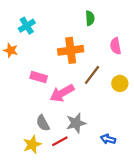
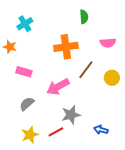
pink semicircle: (116, 46) -> (108, 43), turned -84
pink rectangle: (39, 77) -> (24, 72), moved
gray semicircle: (43, 123) -> (27, 104), moved, turned 77

